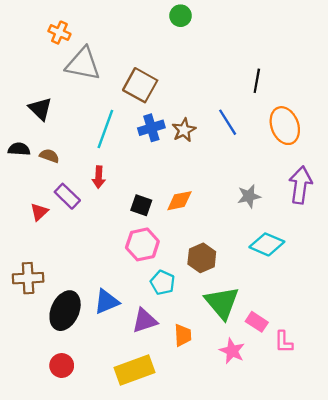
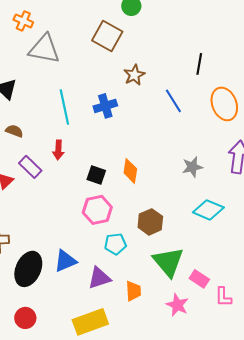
brown square: (140, 85) -> (107, 36), moved
cyan line: (105, 129) -> (64, 107), turned -32
brown star: (184, 130) -> (134, 75), moved
orange diamond: (179, 201) -> (130, 171), turned -70
cyan pentagon: (163, 283) -> (115, 244), turned -30

